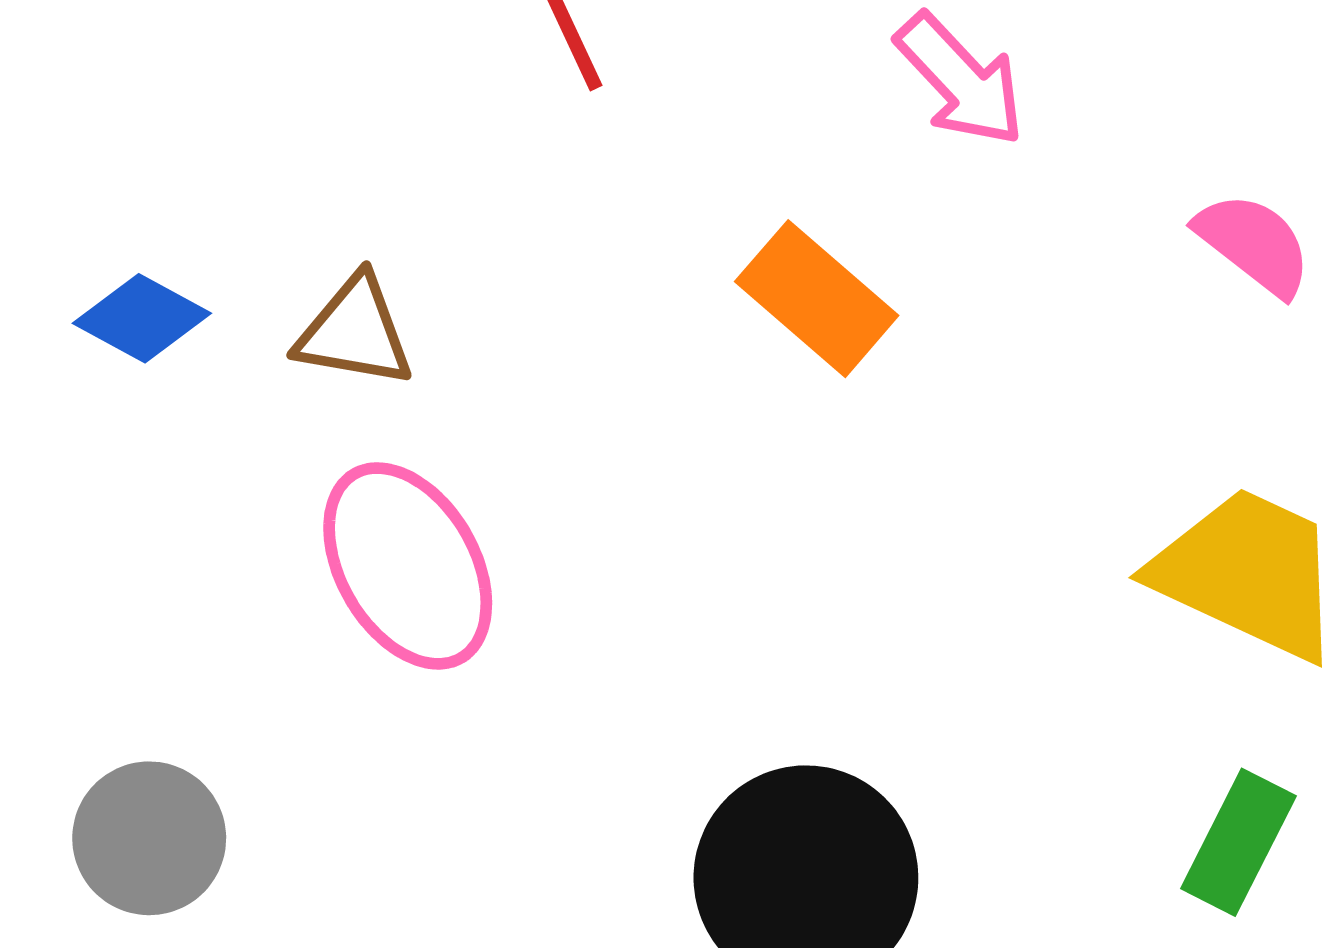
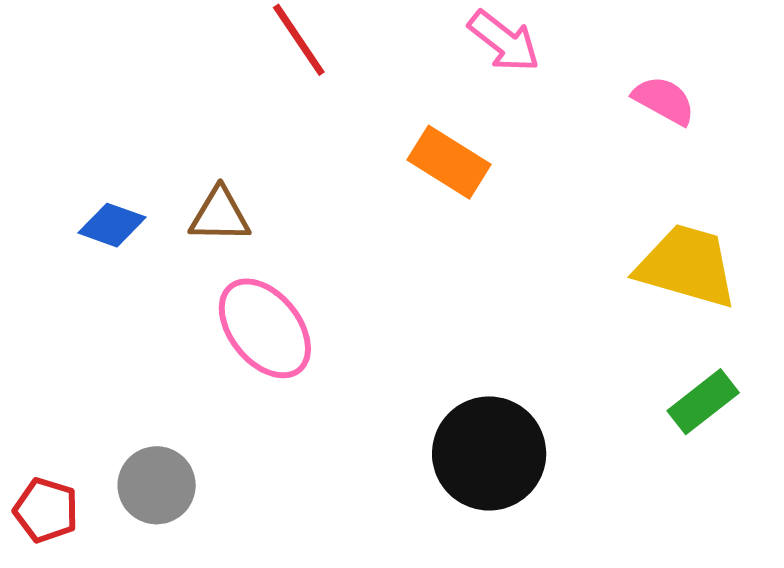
green rectangle: (1238, 842) -> (703, 402), turned 34

